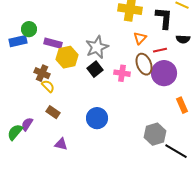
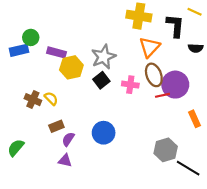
orange triangle: (140, 38) -> (150, 47), size x1.5
red line: (160, 50) -> (162, 95), moved
brown cross: (42, 73) -> (33, 100), moved
brown rectangle: (53, 112) -> (56, 126), turned -56
purple semicircle: (27, 124) -> (68, 139), moved

